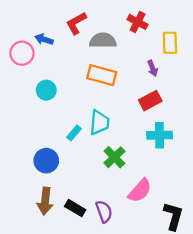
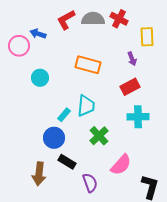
gray semicircle: (103, 40) -> (93, 19), moved
blue circle: (46, 161) -> (54, 138), moved
black rectangle: (75, 208) -> (67, 162), moved

